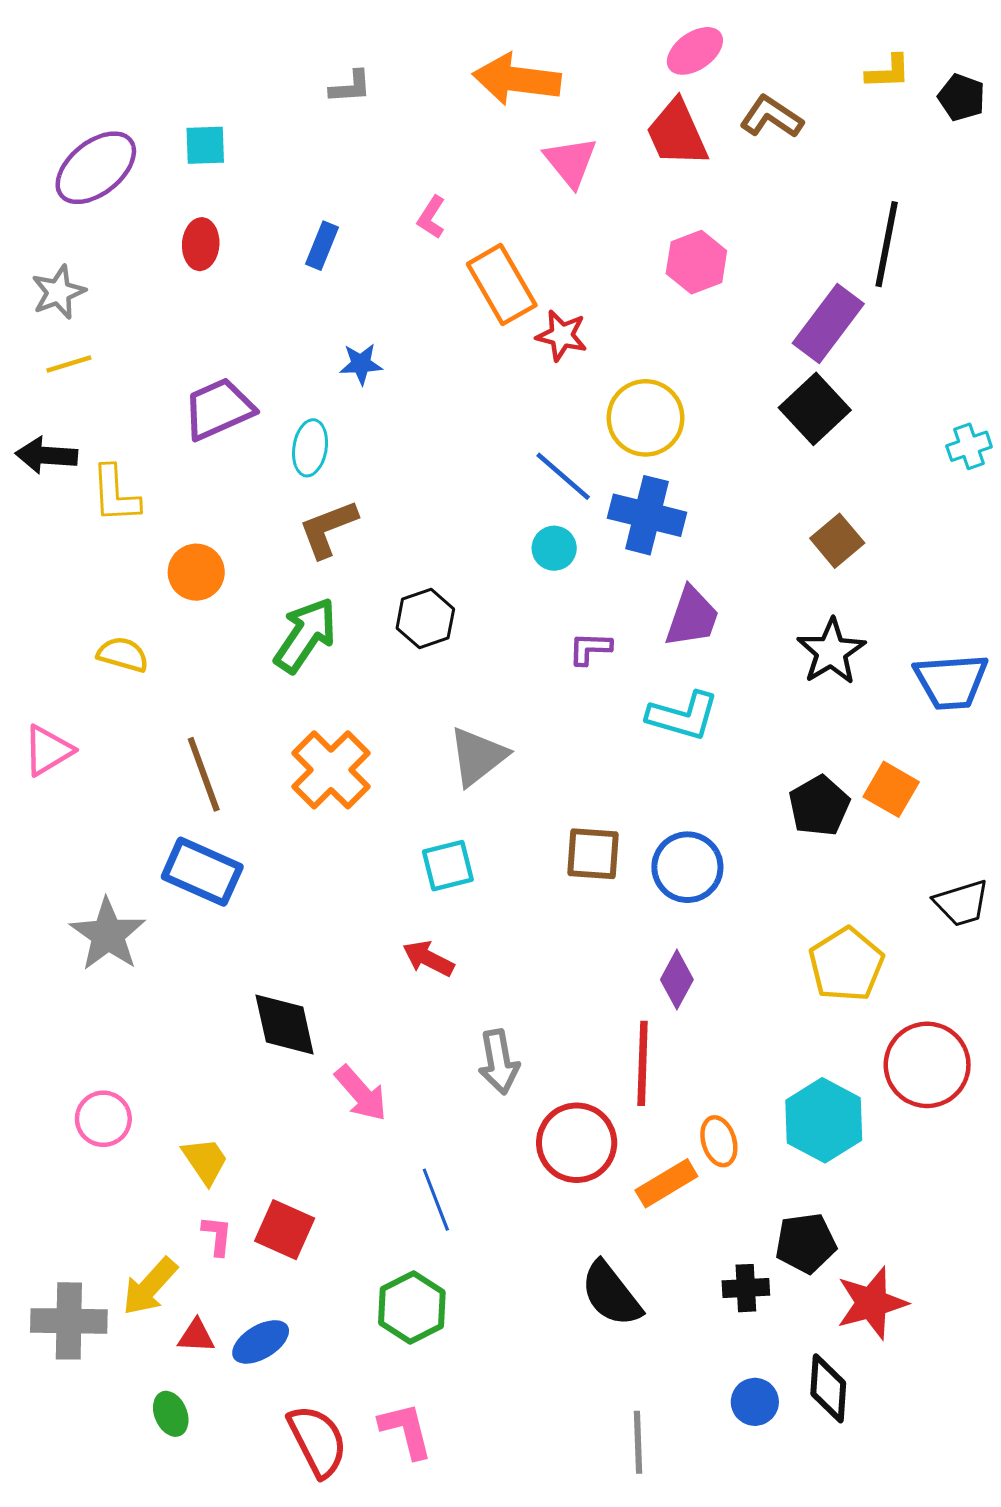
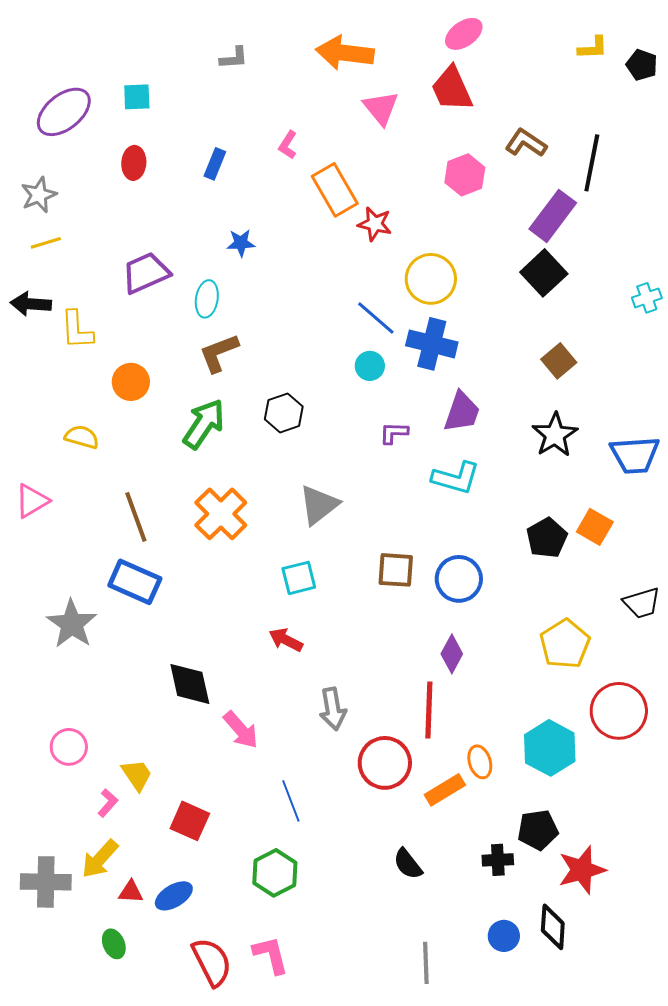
brown L-shape: (771, 117) -> (526, 143), moved
pink L-shape: (217, 1236) -> (108, 803), moved, turned 36
black semicircle: (611, 1294) -> (408, 864), size x0.7

